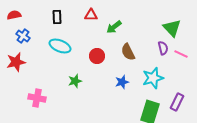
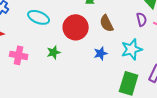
red circle: (97, 56) -> (76, 27), size x1.6
pink cross: (37, 98) -> (19, 55), moved

